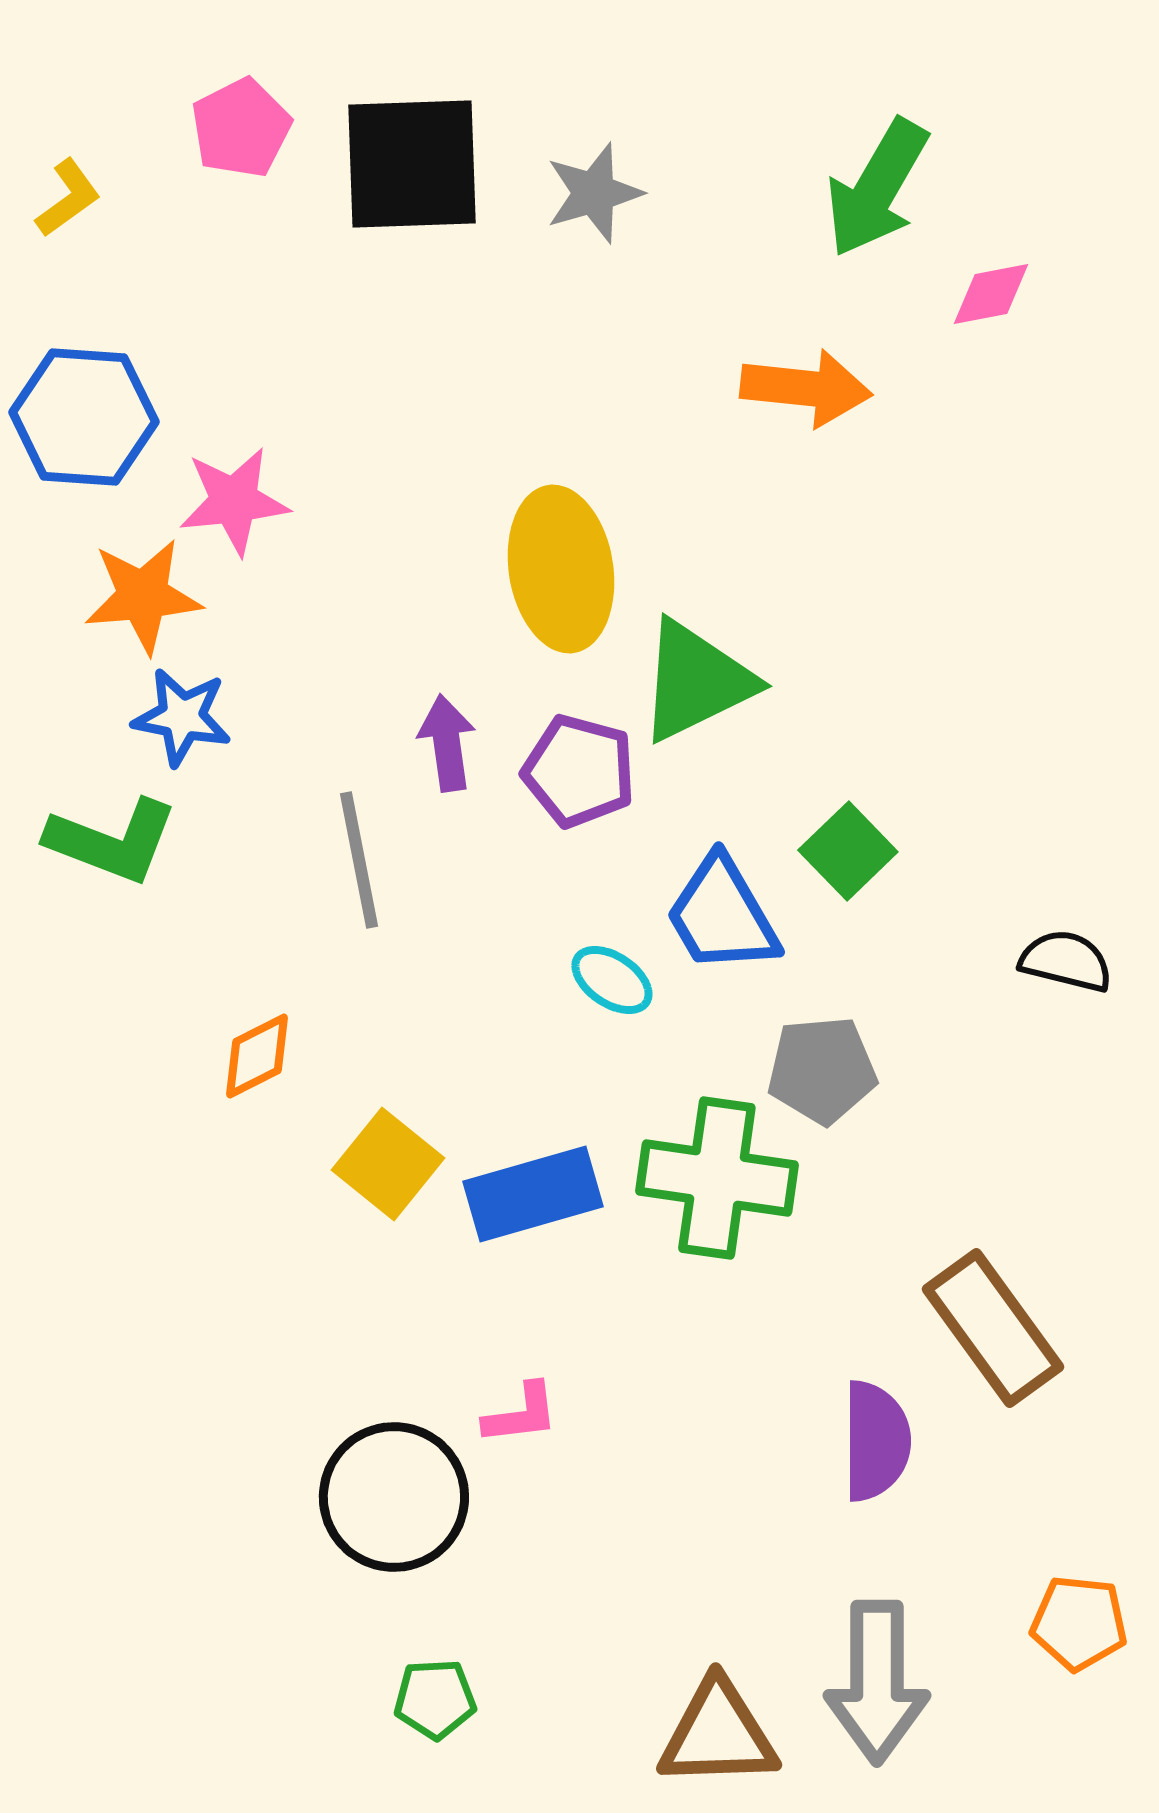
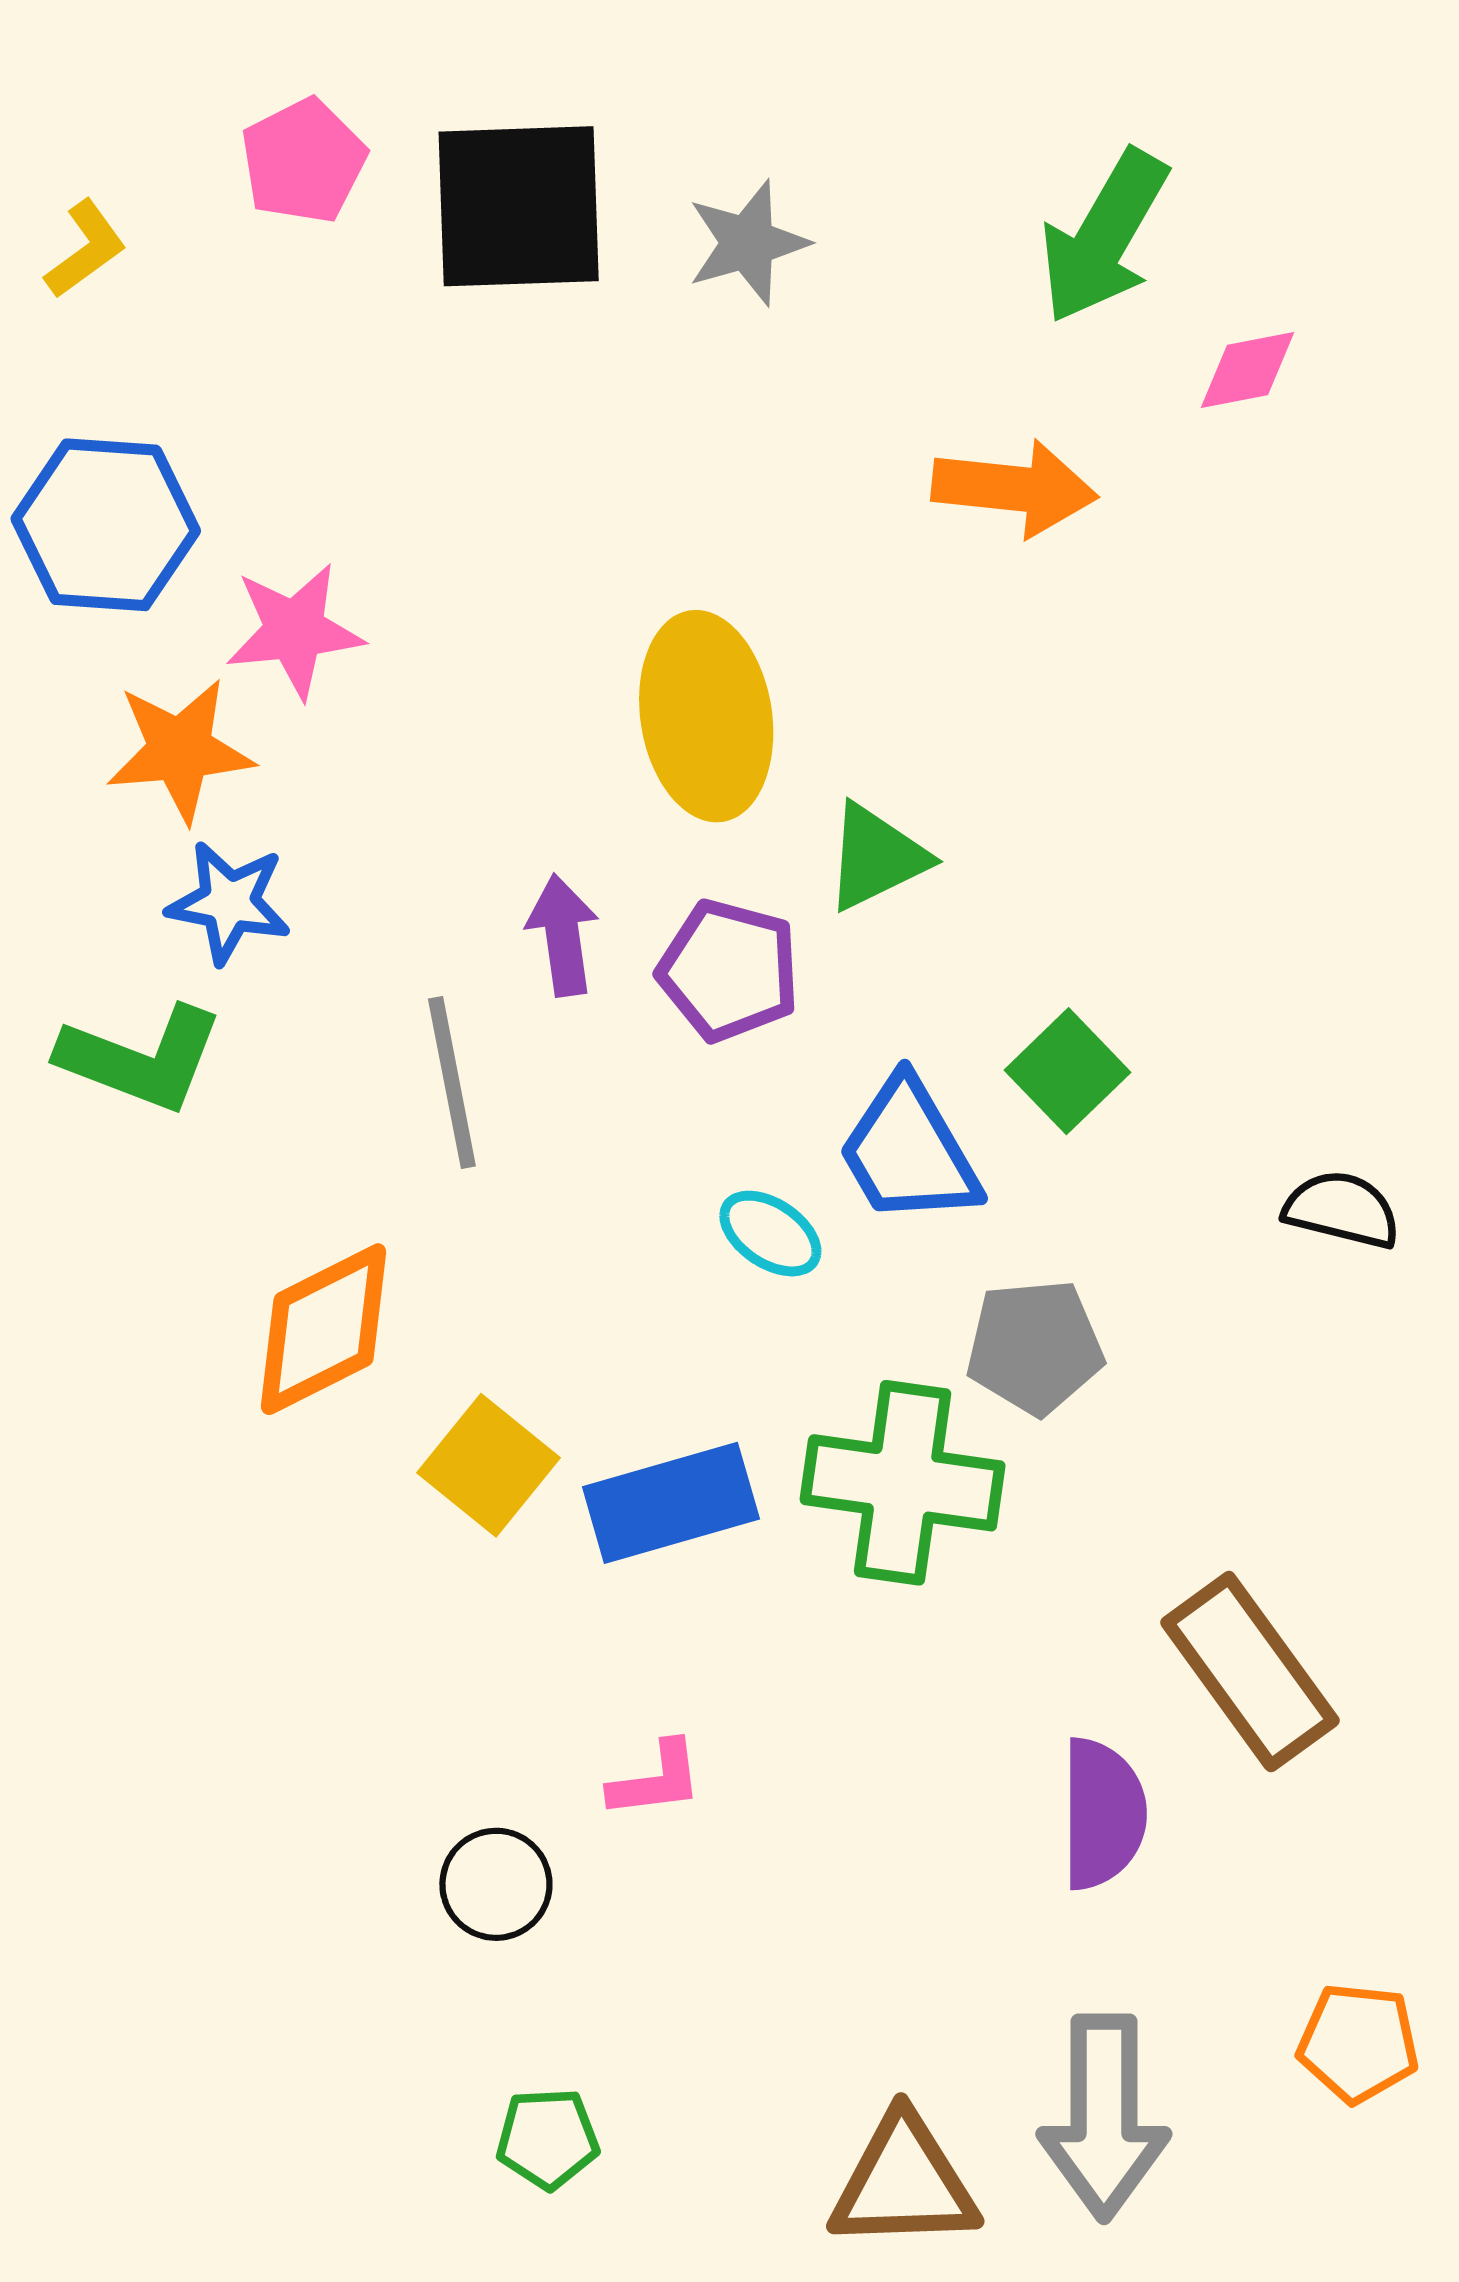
green triangle: (696, 681) -> (876, 857), size x0.7
orange diamond: (257, 1056) -> (324, 1329), size x1.6
black circle: (394, 1497) -> (496, 1884), size x0.6

